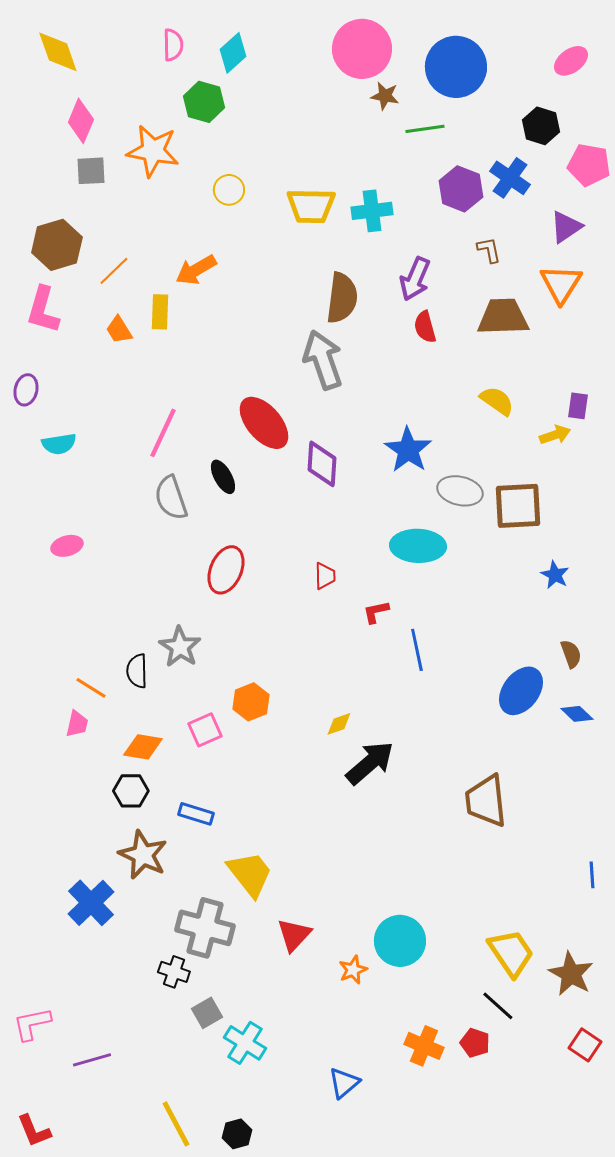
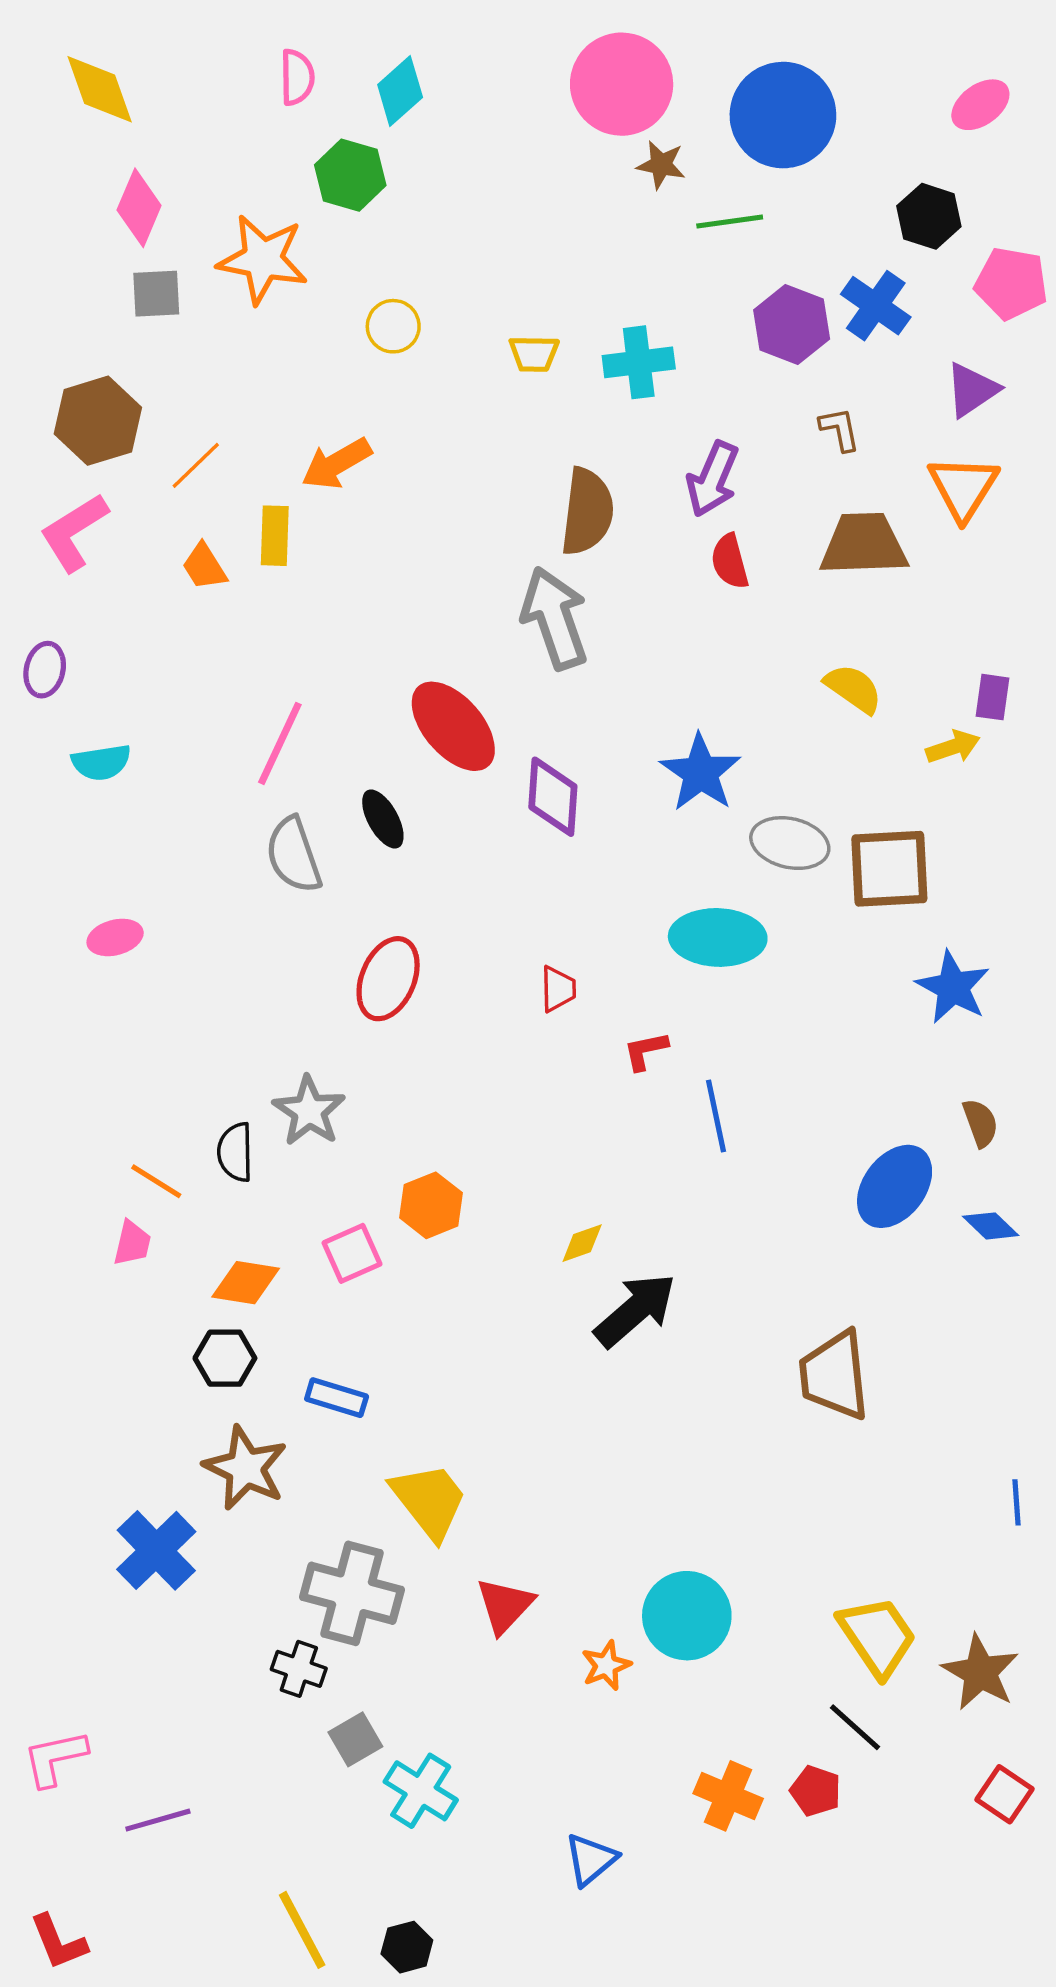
yellow trapezoid: (311, 206) -> (534, 354), size x0.6
pink L-shape: (43, 310) -> (74, 532), turned 42
blue star: (555, 575) -> (953, 987), size x1.5

